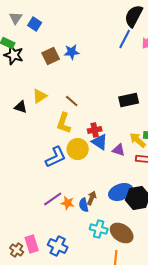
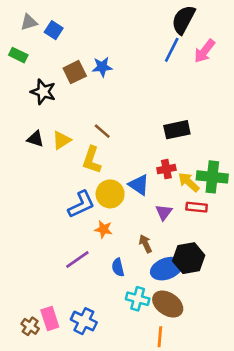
gray triangle: (16, 18) -> (29, 22), turned 40
black star: (14, 55) -> (43, 92), moved
yellow triangle: (40, 96) -> (62, 140), moved
red cross: (95, 130) -> (166, 169), moved
purple triangle: (119, 150) -> (164, 212), moved, turned 48
blue ellipse: (121, 192) -> (166, 269), moved
brown arrow: (92, 198) -> (145, 244), moved, turned -48
orange star: (68, 203) -> (104, 229), moved

